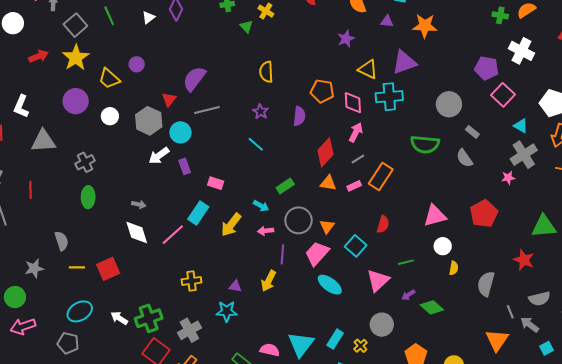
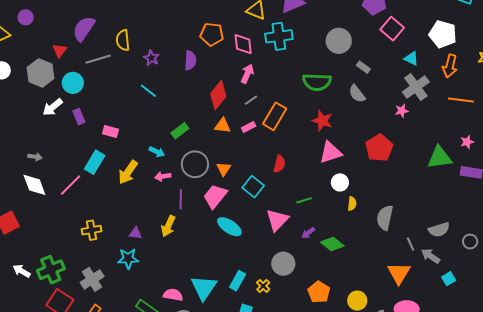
yellow semicircle: (266, 72) -> (123, 40), moved
red star: (524, 260) -> (322, 121), moved

